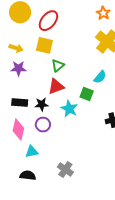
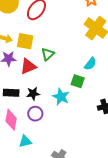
yellow square: (44, 45) -> (25, 41), moved
red triangle: (56, 86) -> (28, 66), moved

